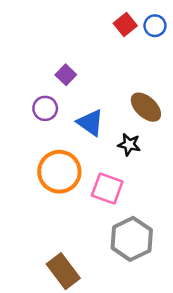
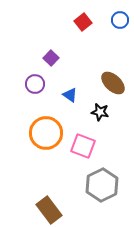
red square: (125, 24) -> (83, 22), moved
blue triangle: (90, 123) -> (70, 95), size x0.7

